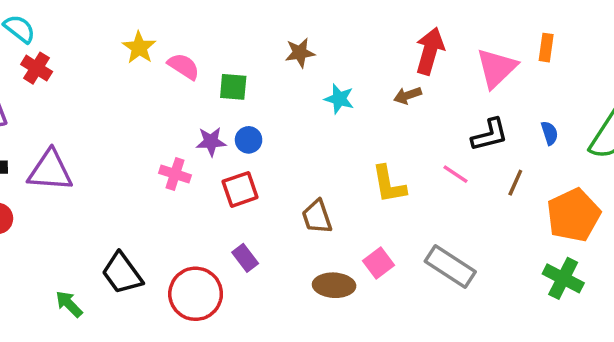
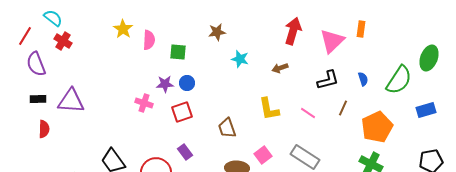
pink semicircle: (184, 66) -> (149, 40), turned 60
brown arrow: (408, 95) -> (280, 68), moved
pink line: (455, 174) -> (308, 113), moved

